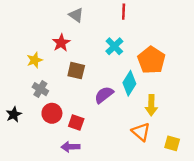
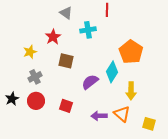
cyan cross: (114, 46) -> (88, 30), moved, turned 35
gray cross: (40, 89) -> (35, 77), turned 32
red circle: (52, 113) -> (36, 101), moved
purple arrow: (70, 147) -> (99, 116), moved

